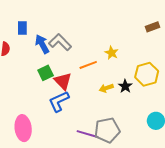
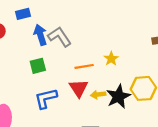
blue rectangle: (22, 28) -> (23, 14), turned 64
red triangle: (63, 81) -> (79, 88), moved
black star: (125, 86) -> (118, 96), size x1.6

